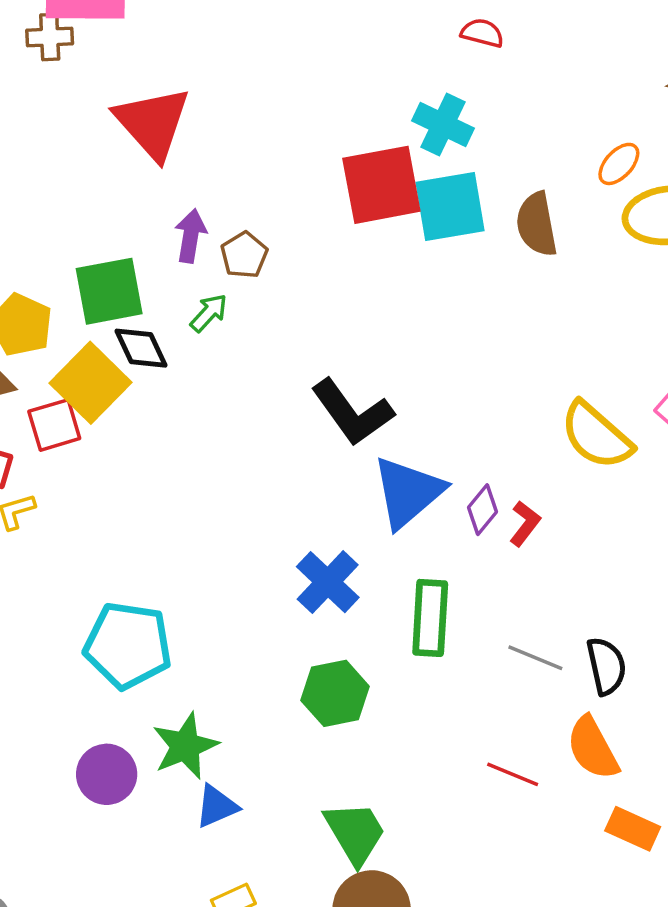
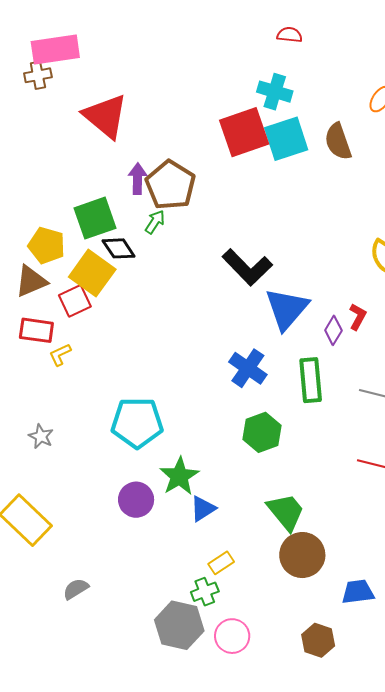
brown pentagon: (244, 255) -> (170, 185), size x1.8
purple diamond: (483, 510) -> (333, 330), moved

